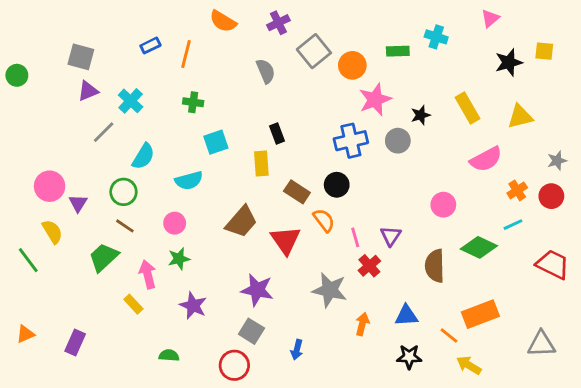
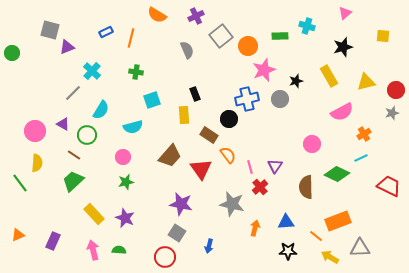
gray square: (81, 57) -> (50, 30), moved
black star: (509, 63) -> (343, 47), moved
purple triangle: (88, 91) -> (67, 47), moved
black circle: (337, 185) -> (229, 119), moved
red circle: (551, 196) -> (396, 90), moved
purple triangle: (78, 203) -> (63, 124), moved, turned -32
brown line: (125, 226) -> (74, 155), moved
yellow semicircle: (52, 232) -> (37, 163), turned 36
pink arrow: (148, 274) -> (93, 250), moved
yellow rectangle: (133, 304) -> (94, 214), size x1.5
purple star: (193, 306) -> (125, 218), moved
gray triangle: (541, 344) -> (360, 248), moved

